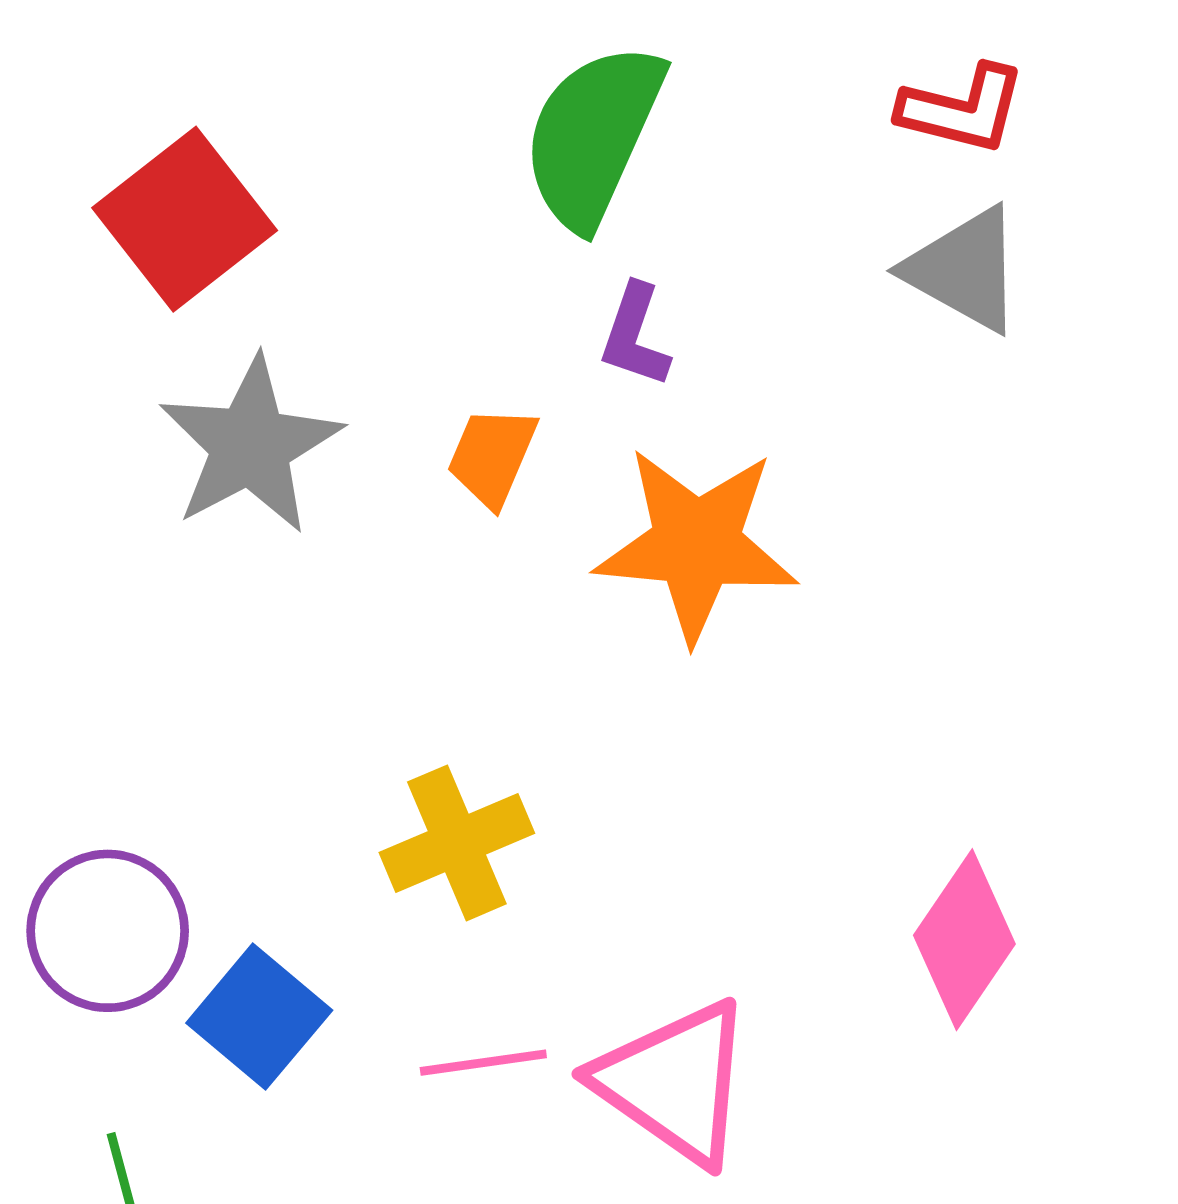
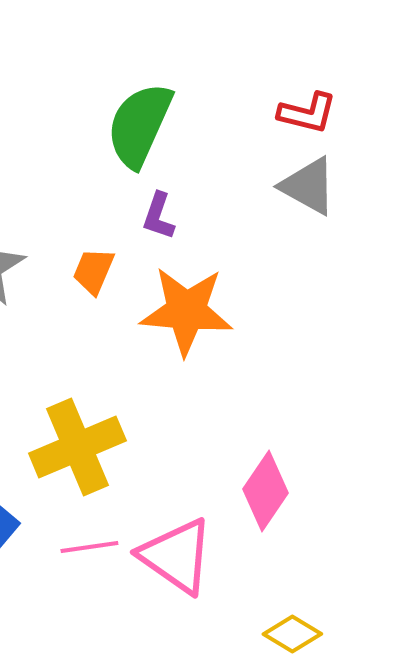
yellow cross: (457, 843) -> (77, 447), size x1.4
pink diamond: (964, 940) -> (265, 491), moved

